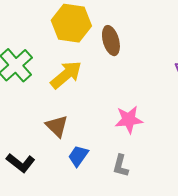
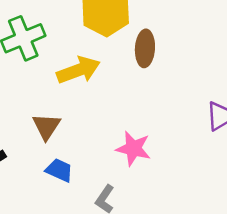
blue trapezoid: (78, 156) -> (59, 170), turned 60

